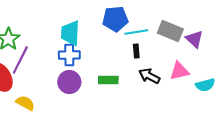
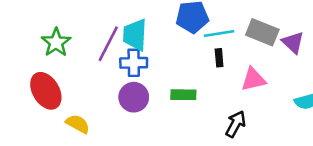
purple line: (20, 60) -> (108, 44), moved
pink triangle: (179, 71) -> (253, 79), moved
black arrow: (149, 76) -> (236, 124), moved, turned 90

